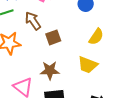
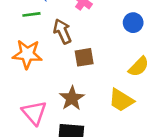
brown star: (50, 70) -> (72, 98), turned 30

